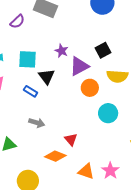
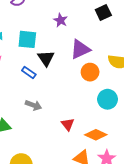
black square: (103, 50) -> (103, 12), moved
purple star: (62, 51) -> (61, 20), moved
orange diamond: (55, 156) -> (96, 135), moved

